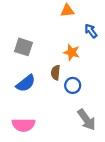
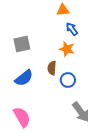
blue arrow: (91, 31) -> (72, 29), moved
gray square: (24, 47) -> (22, 44), turned -30
pink semicircle: (24, 125) -> (22, 117), turned -120

